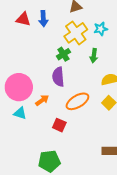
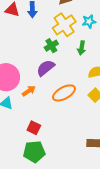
purple semicircle: (58, 77) -> (46, 68), turned 54
red square: (59, 125) -> (34, 128), moved

